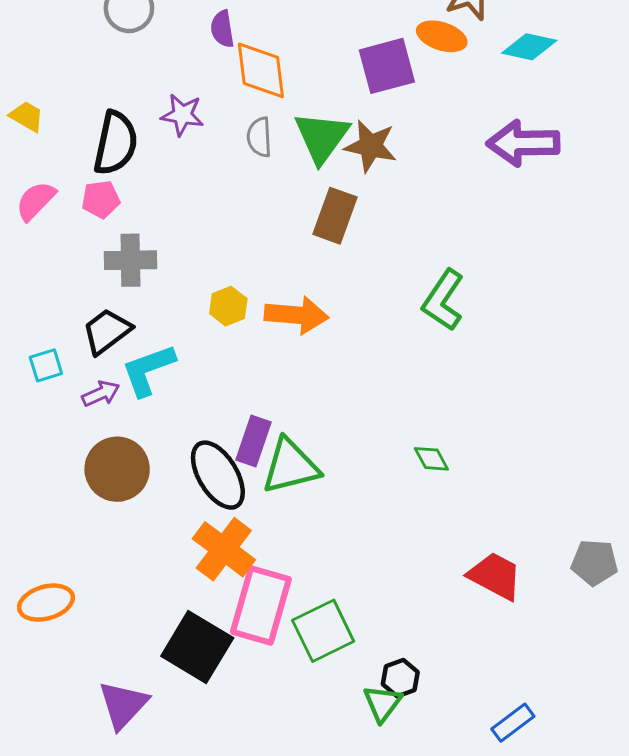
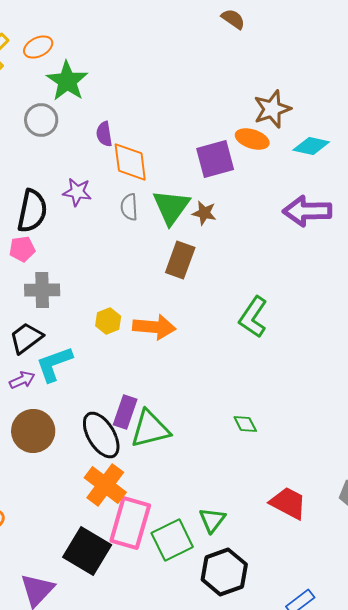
brown star: (371, 146) -> (204, 213), size x0.7
black hexagon: (400, 678) -> (224, 572), size x1.8
green triangle: (382, 703) -> (212, 520), moved

